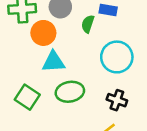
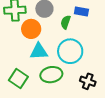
cyan circle: (117, 57) -> (70, 51), moved

